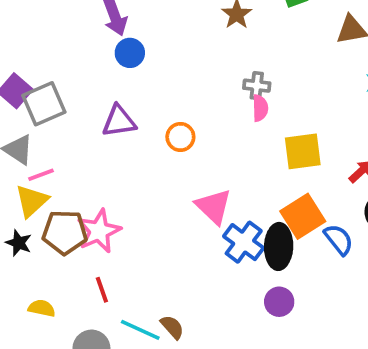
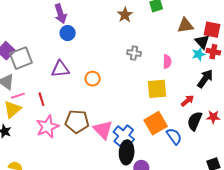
pink semicircle: (260, 108) -> (167, 62), moved
pink triangle: (214, 206) -> (103, 130), moved
brown pentagon: (65, 232) -> (77, 122), moved
black ellipse: (279, 246) -> (127, 152), moved
red line: (102, 290) -> (41, 99), moved

